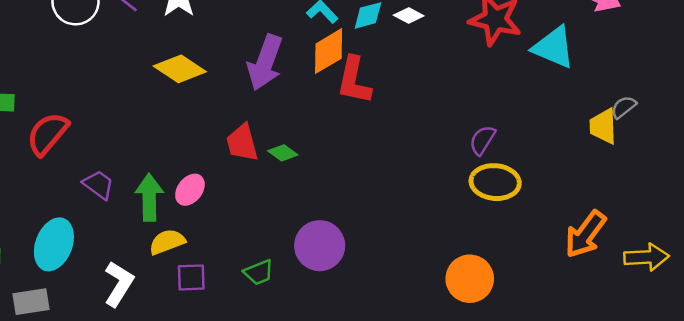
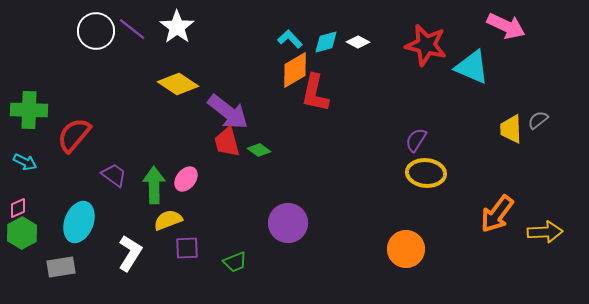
purple arrow: (265, 63) -> (228, 112), moved, turned -72
gray semicircle: (624, 107) -> (538, 120), moved
green trapezoid: (259, 272) -> (235, 262), moved

